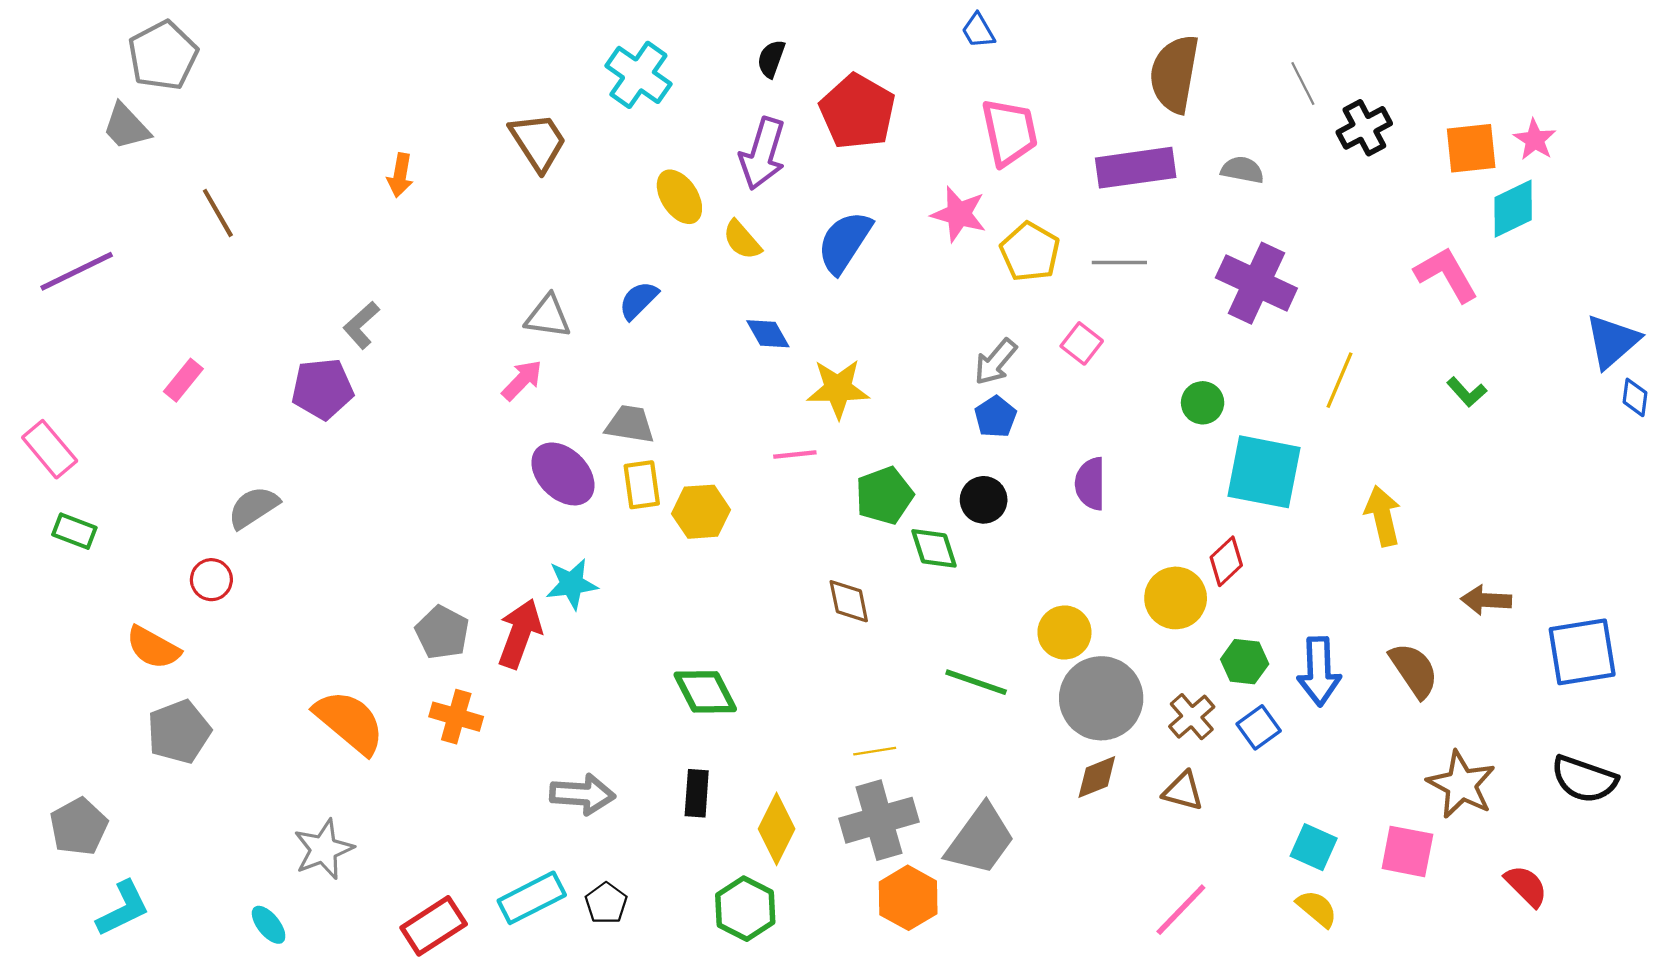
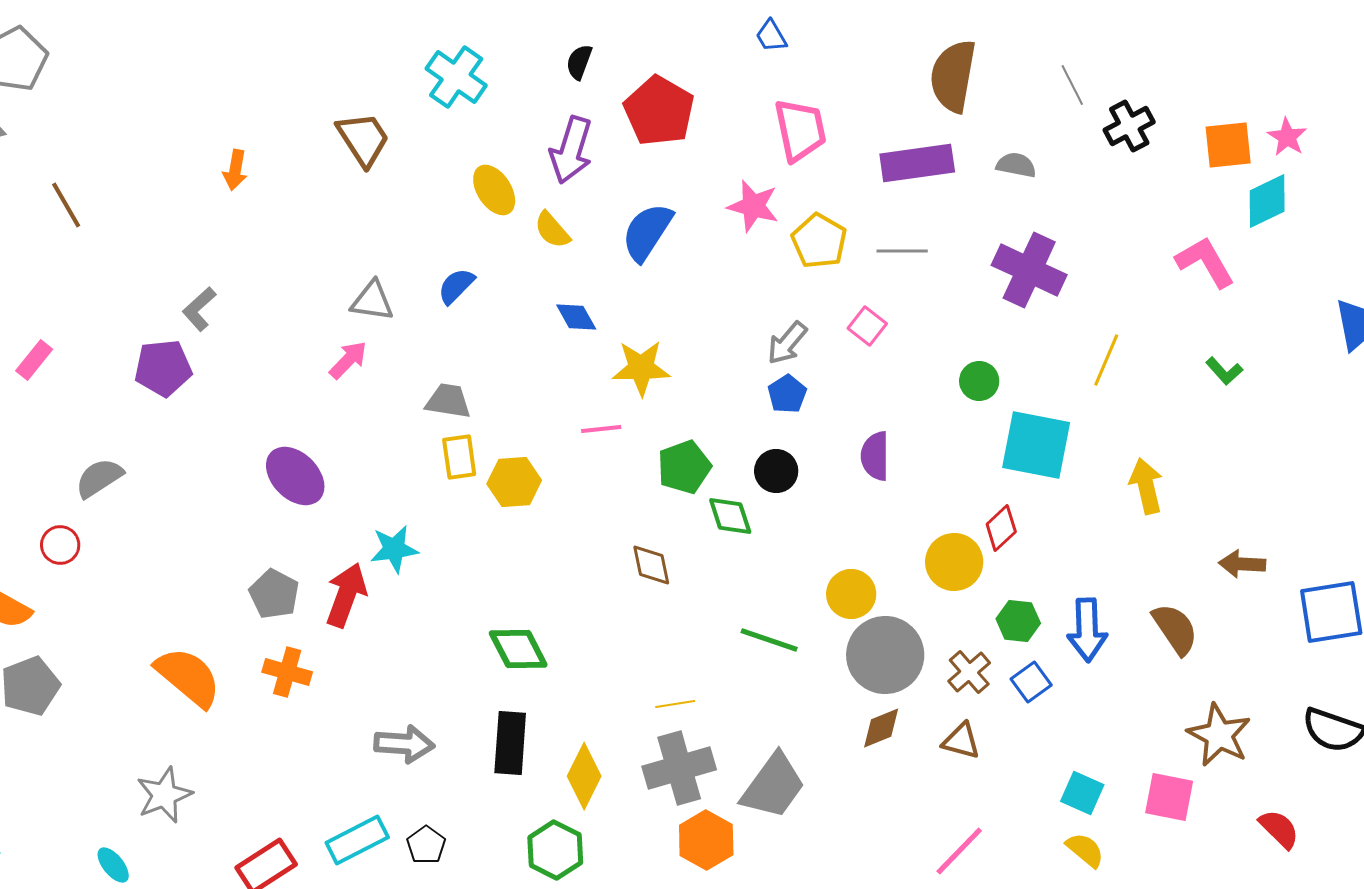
purple ellipse: (563, 474) -> (295, 476), moved
black rectangle: (697, 793) -> (510, 743), size x1.4

